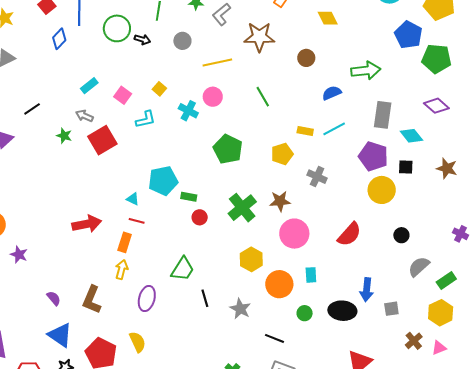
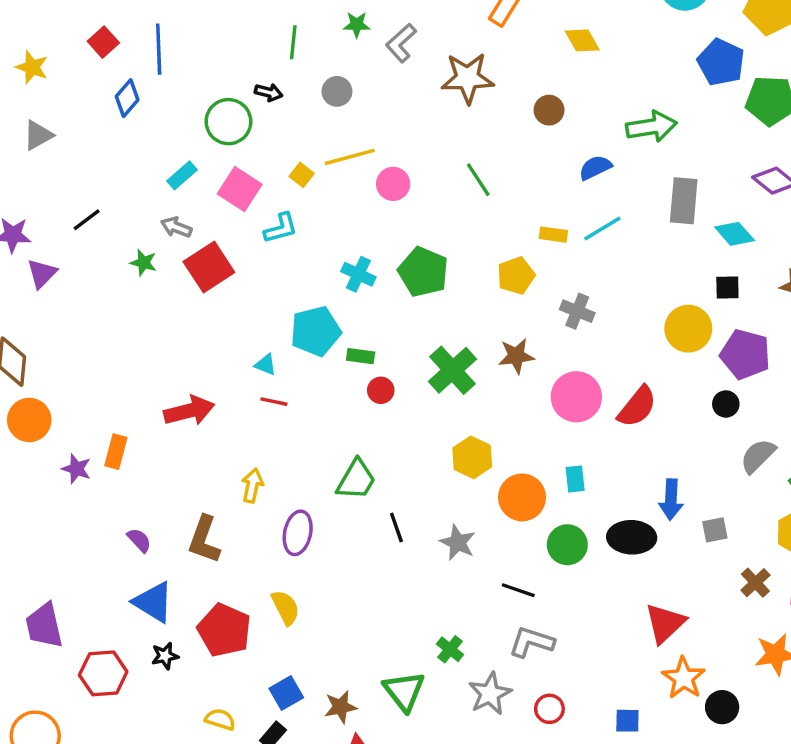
green circle: (117, 28) -> (228, 122), moved
yellow line: (217, 62) -> (350, 157), moved
pink square: (123, 95) -> (240, 189), size x1.4
cyan cross: (188, 111) -> (358, 274), moved
purple pentagon: (373, 156) -> (745, 354), moved
pink circle: (294, 234) -> (576, 397), moved
orange rectangle: (125, 242) -> (116, 452), moved
green circle: (305, 313) -> (567, 545), size x1.5

